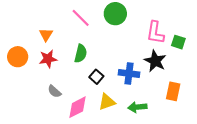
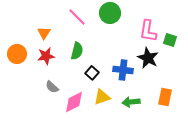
orange rectangle: (173, 91) -> (165, 97), moved

